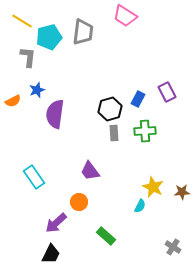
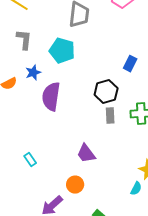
cyan pentagon: (49, 37) -> (62, 51), moved, turned 30
blue rectangle: (138, 99) -> (130, 64), moved
cyan rectangle: (34, 177) -> (30, 160), size x0.6

